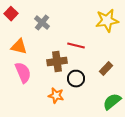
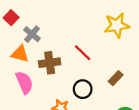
gray cross: (42, 23) -> (32, 34), moved
red line: (76, 46) -> (83, 53), turned 30
brown cross: (57, 62) -> (50, 63), moved

